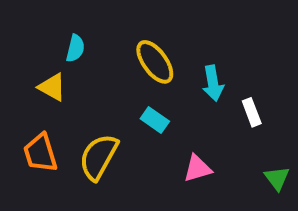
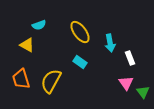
cyan semicircle: (75, 48) -> (39, 25), turned 56
pink triangle: (197, 169) -> (126, 83), moved, turned -49

